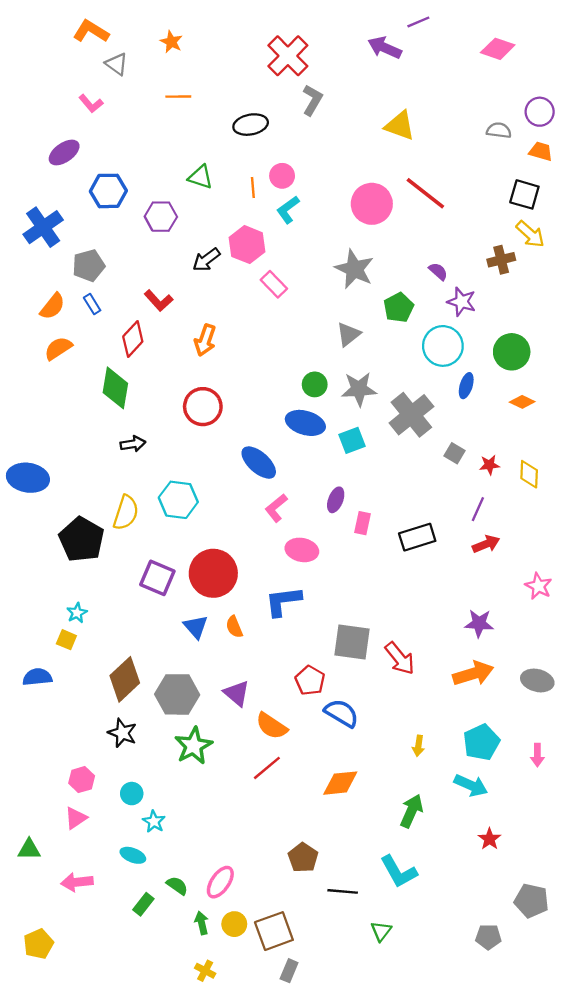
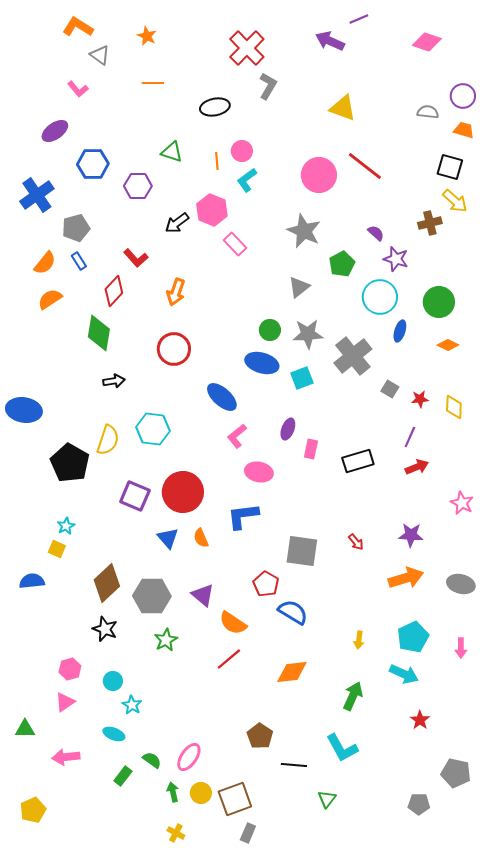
red arrow: (400, 658) -> (356, 542), moved, size x0.6
green star: (193, 746) -> (166, 640), size x0.7

